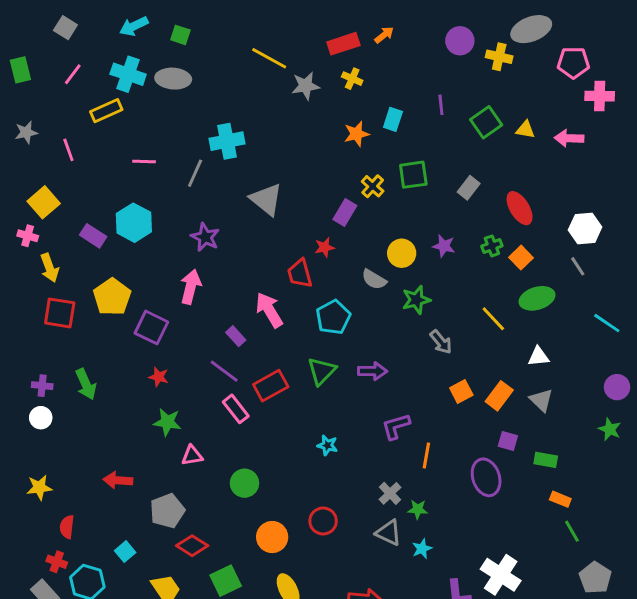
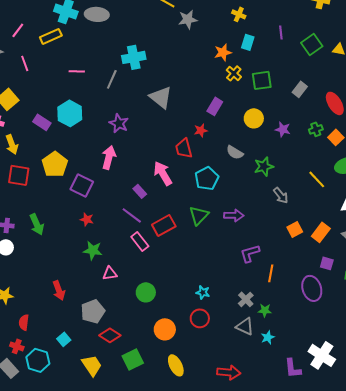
pink line: (73, 74) -> (18, 30), moved
yellow cross: (352, 79) -> (239, 14), moved
yellow cross: (373, 186) -> (234, 73), moved
yellow circle: (402, 253) -> (254, 118), moved
cyan star: (327, 445) -> (203, 292), moved
red arrow: (118, 480) -> (59, 290), turned -114

